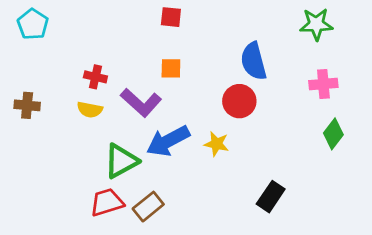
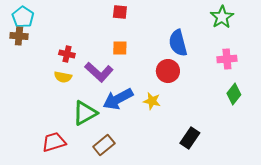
green star: (316, 24) -> (222, 17), turned -30
brown cross: (27, 105) -> (19, 36), moved
red trapezoid: (107, 202) -> (54, 142), moved

